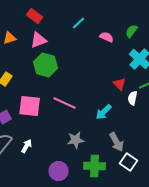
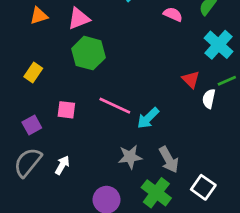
pink square: (30, 106) -> (66, 110), size x0.6
cyan arrow: (104, 112) -> (148, 118), moved
gray arrow: (117, 142) -> (169, 160), moved
green cross: (95, 166) -> (156, 193), turned 35

